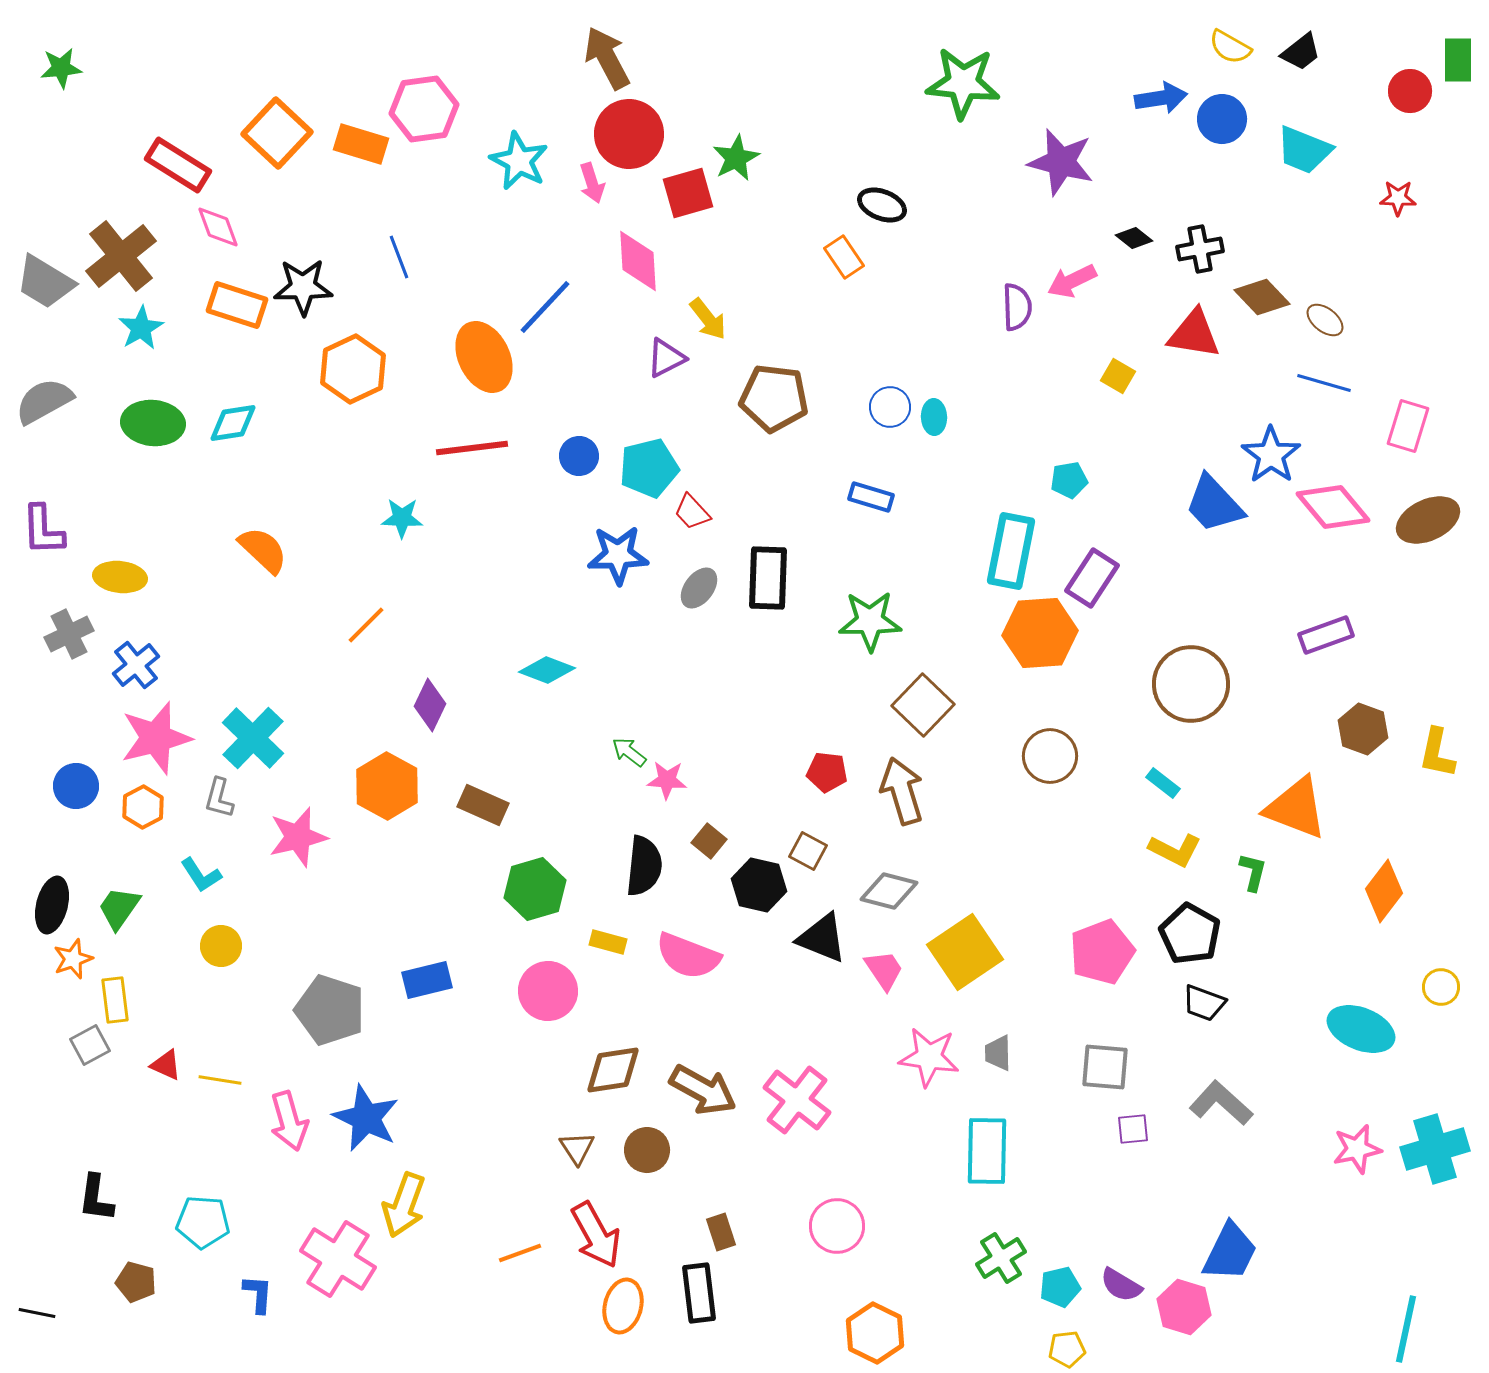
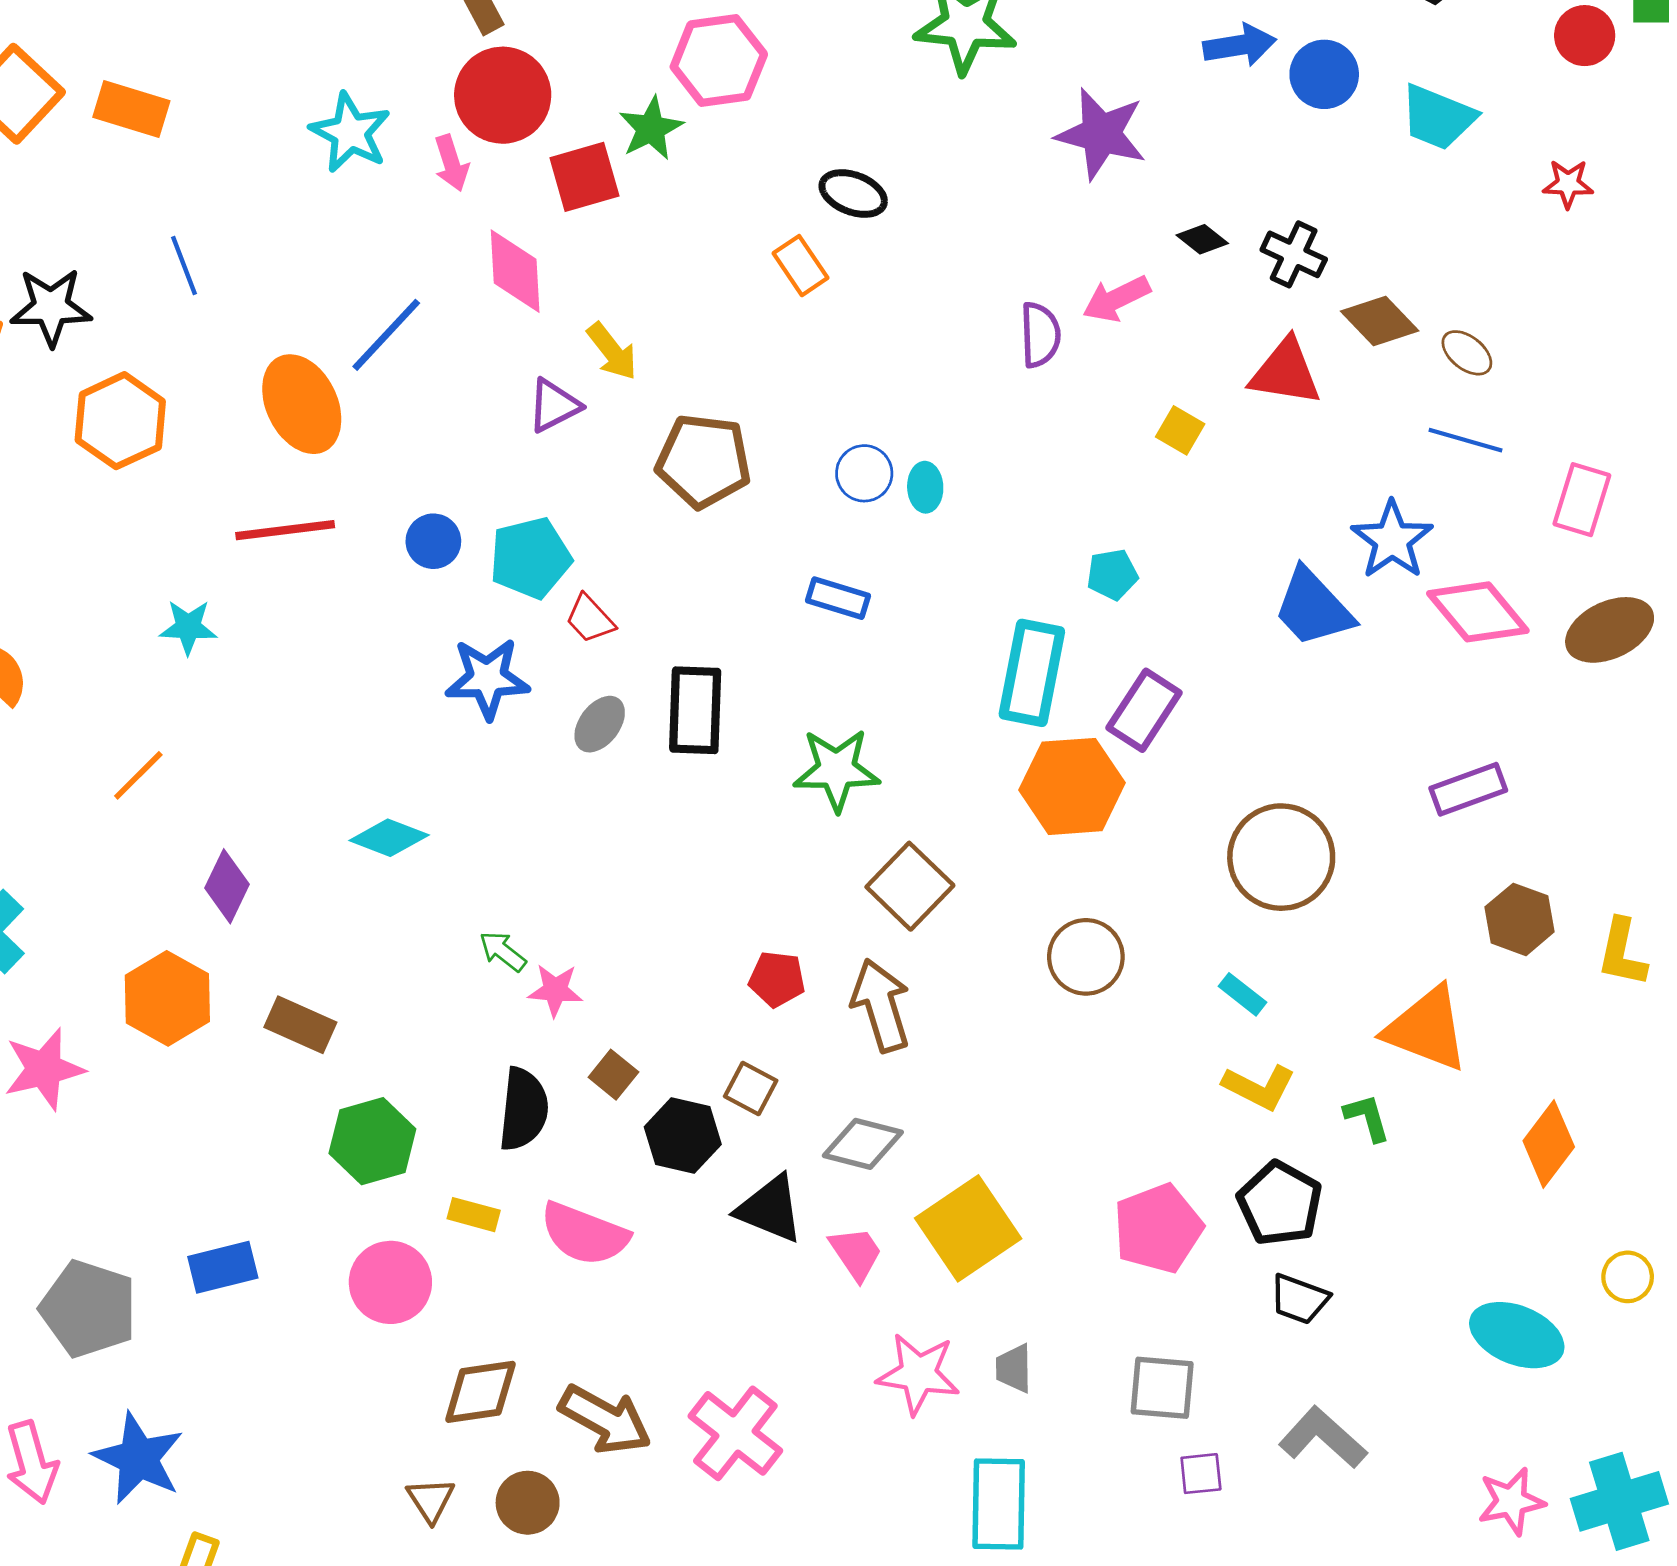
pink hexagon: (424, 109) -> (719, 61), moved
black cross: (1200, 249) -> (1294, 254), turned 36
green L-shape: (1253, 872) -> (1367, 1118), turned -30

